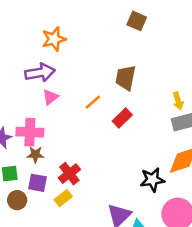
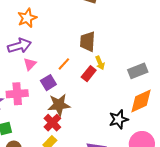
yellow arrow: (178, 101) -> (100, 63), moved
brown star: (35, 155) -> (59, 105), moved, size x1.6
purple square: (37, 183) -> (48, 83), moved, turned -35

